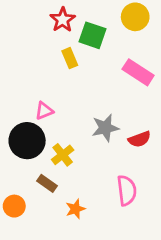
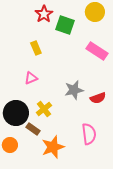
yellow rectangle: (70, 58) -> (36, 48), moved
black circle: (27, 141) -> (16, 113), moved
orange star: (75, 209) -> (53, 147), size x1.6

